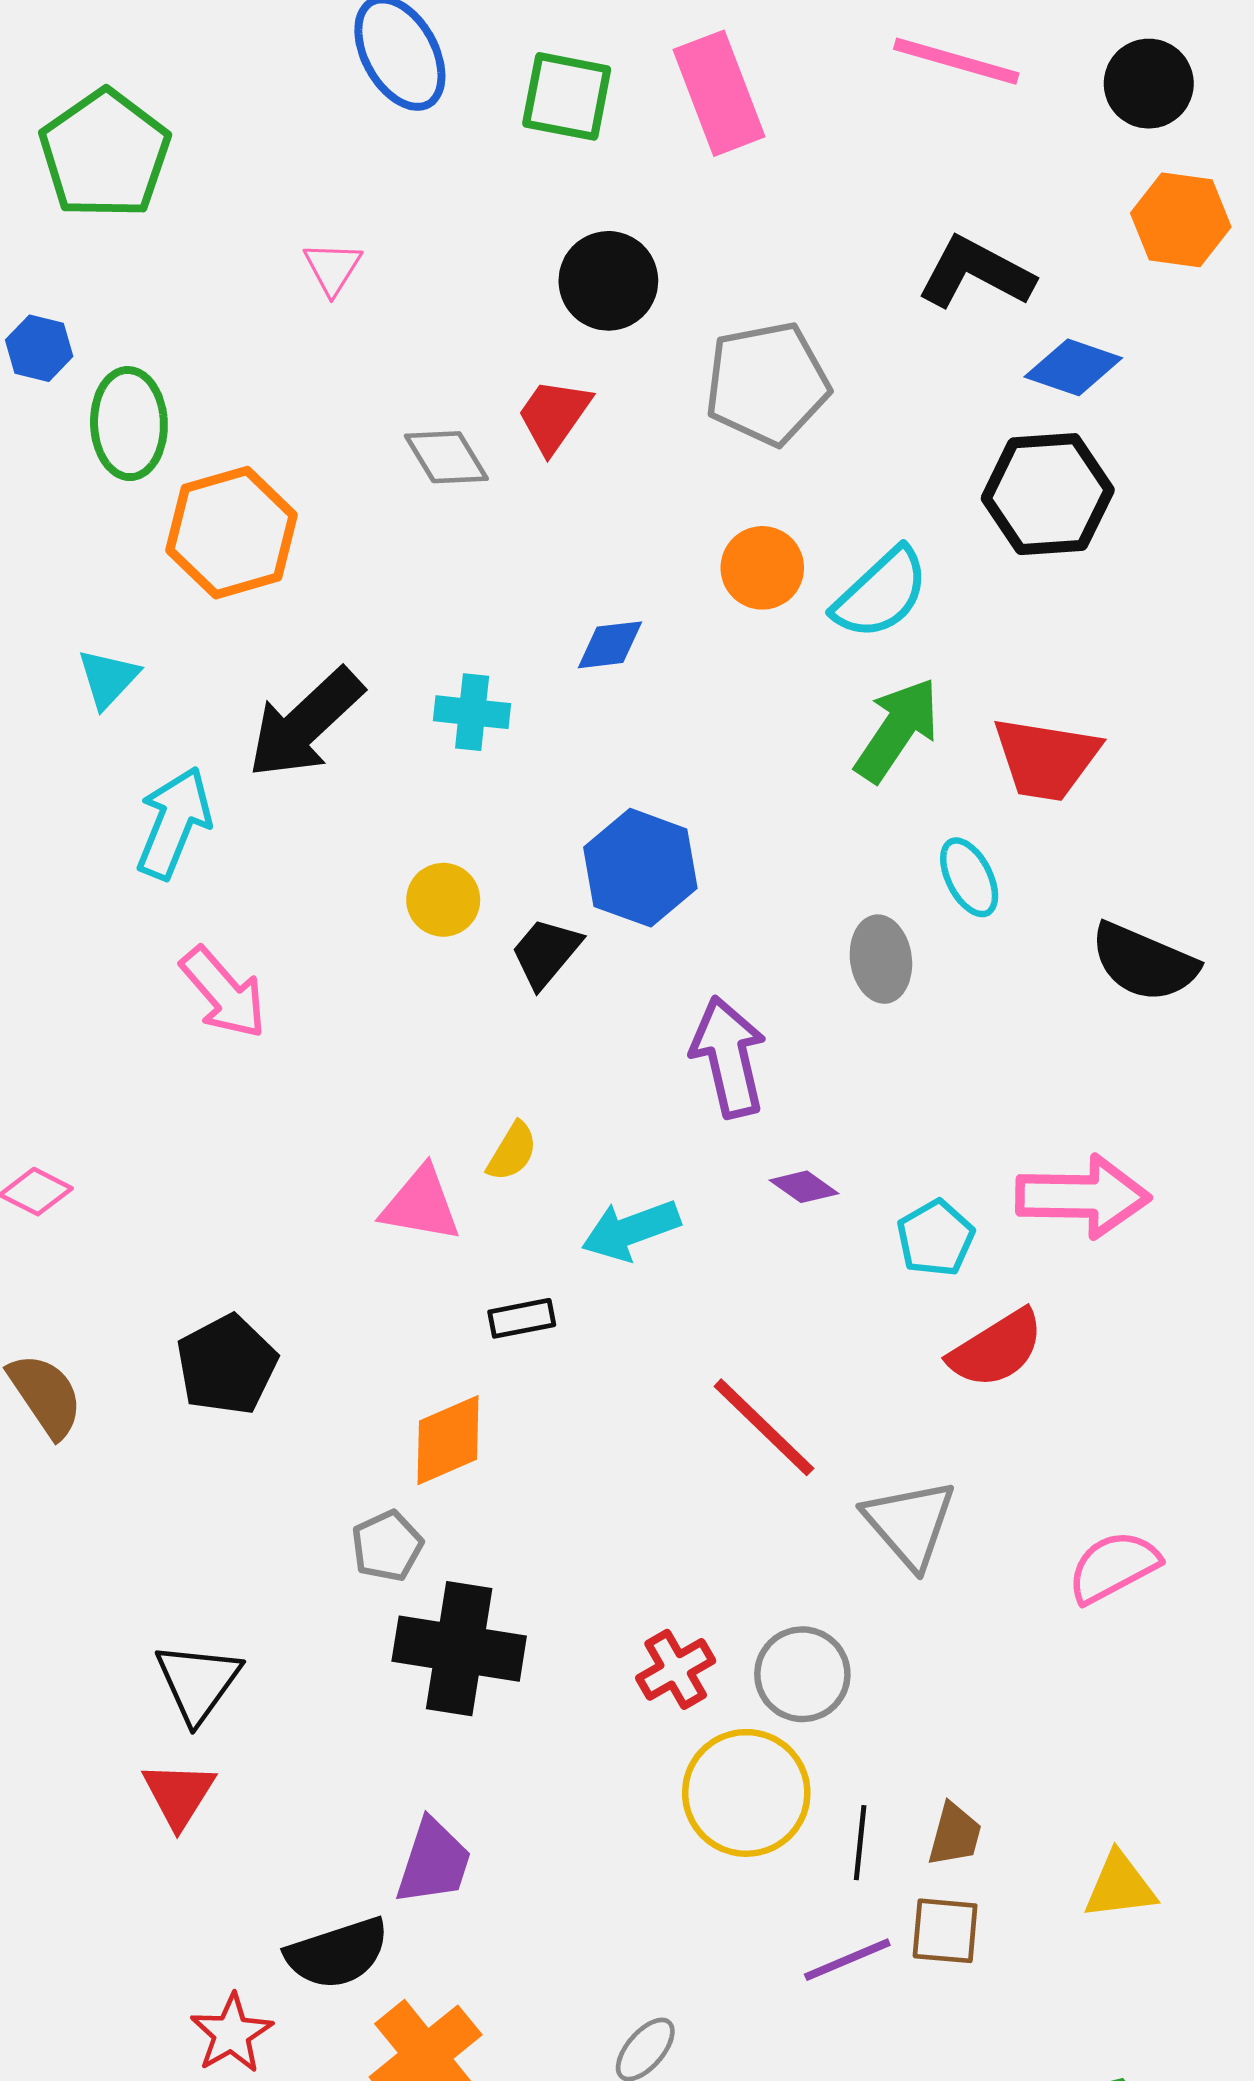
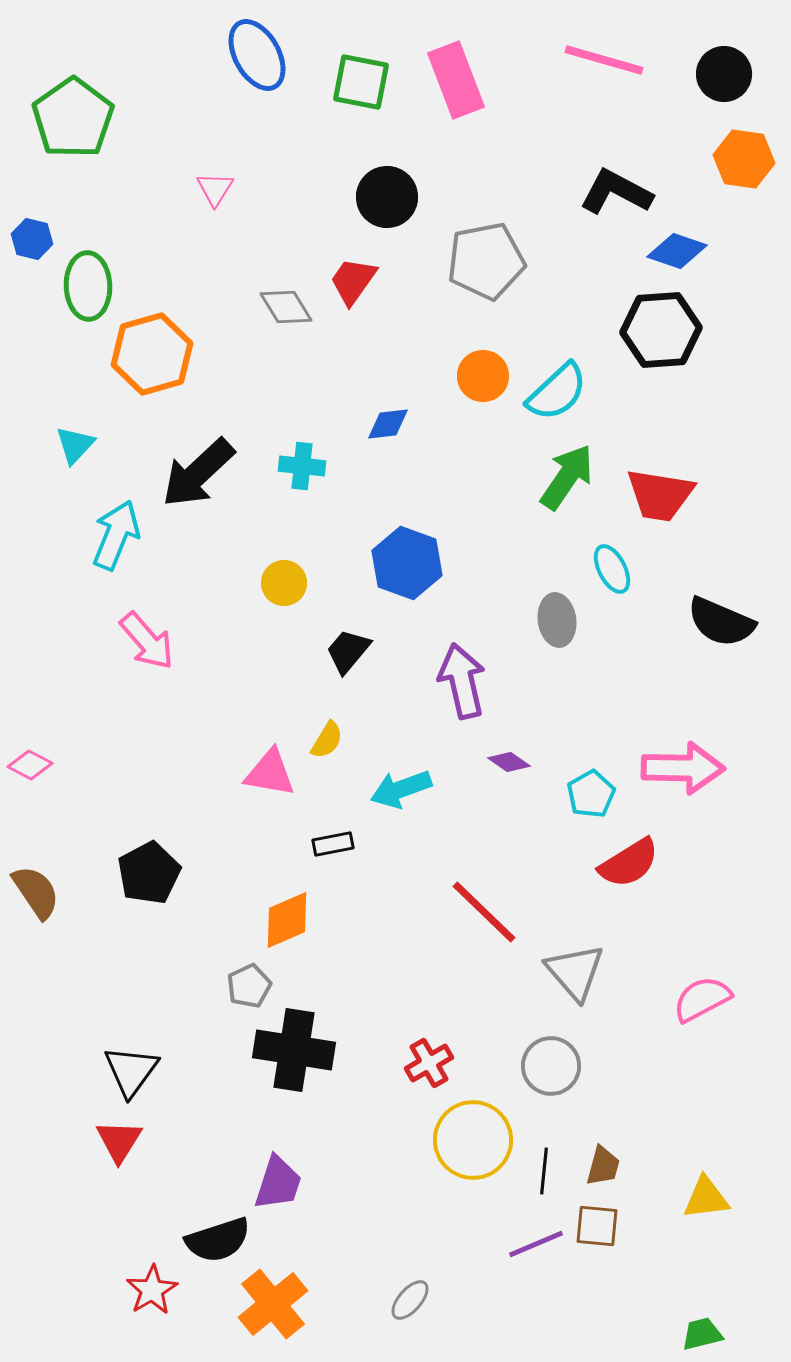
black trapezoid: (546, 953) -> (348, 651), moved
gray circle: (802, 1674) -> (551, 1066), moved

